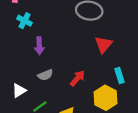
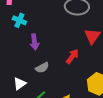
red arrow: (77, 78) -> (72, 56), moved

